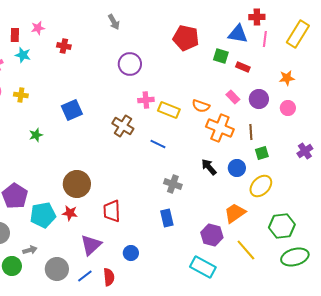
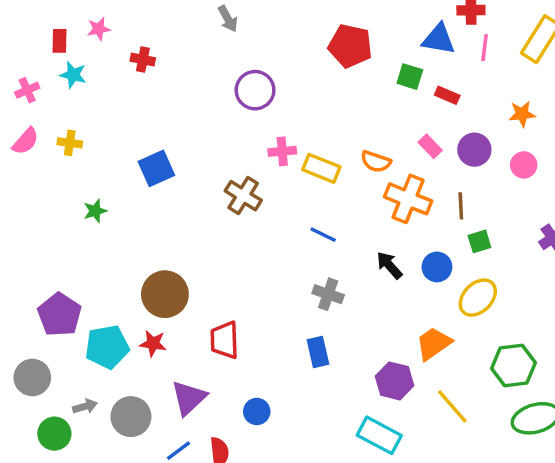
blue line: (158, 144) -> (323, 235), moved
gray circle: (57, 269) -> (131, 417), moved

